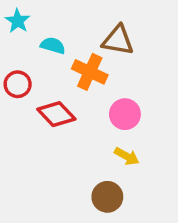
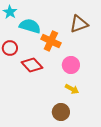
brown triangle: (118, 40) -> (79, 24), moved, turned -30
cyan semicircle: (53, 46) -> (30, 26), size x1.5

